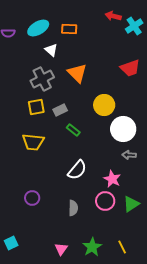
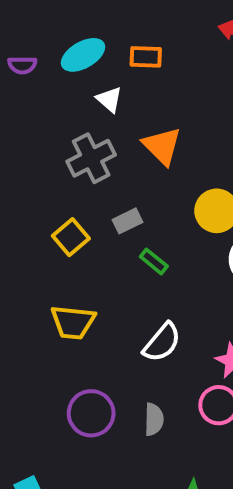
yellow square: (36, 107) -> (71, 237), moved, turned -30
yellow trapezoid: (33, 142) -> (73, 322), moved
purple circle: (32, 198) -> (91, 413), moved, size x1.5

